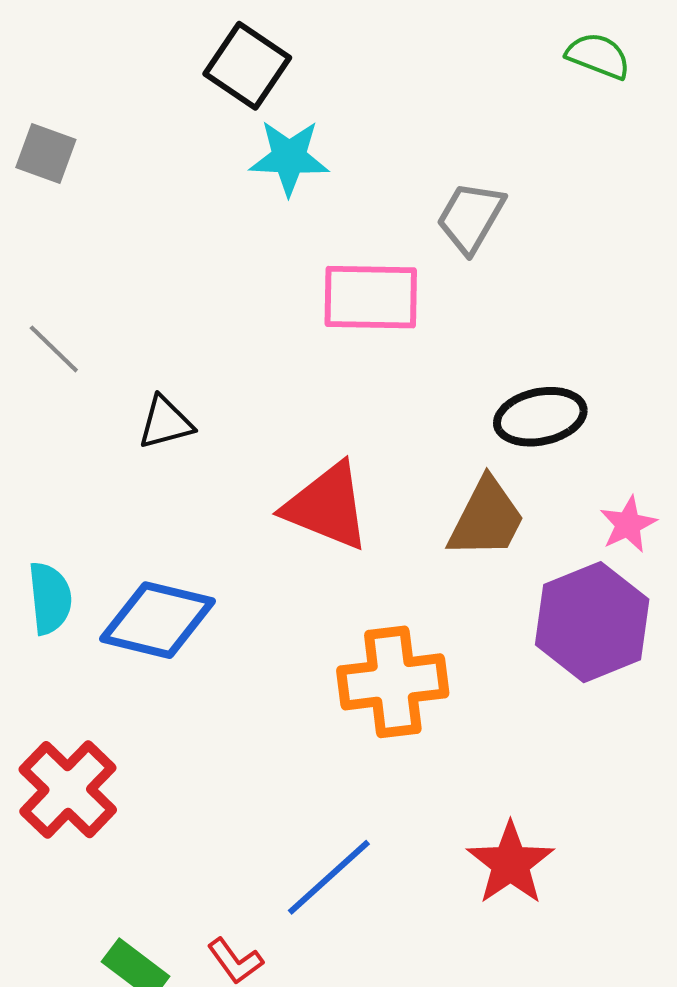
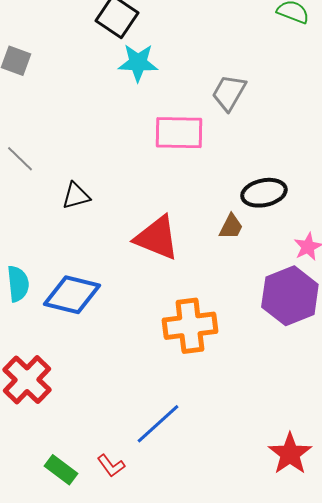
brown trapezoid: (486, 518) -> (231, 227), moved, size x0.6
red star: (510, 863) -> (290, 454), moved

